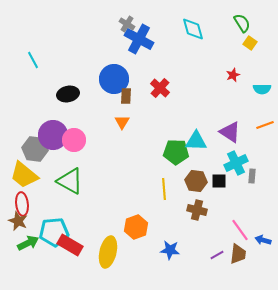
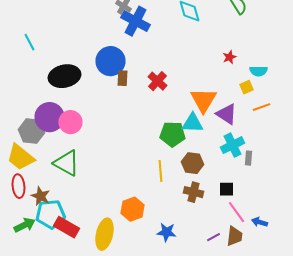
yellow square: (250, 43) -> (246, 87), moved, turned 32
red cross: (160, 88) -> (158, 81), moved
black ellipse: (68, 94) -> (64, 76), size x1.4
orange triangle: (122, 122) -> (204, 100), moved, size x1.8
black square: (219, 181) -> (226, 189), moved
brown star: (18, 221) -> (40, 196), moved

